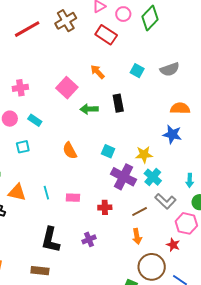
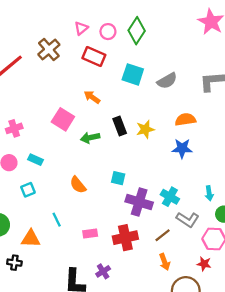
cyan square: (137, 71) -> (133, 74), moved, size x1.5
yellow star: (144, 155) -> (145, 129), moved
cyan line: (46, 193) -> (57, 220), moved
red cross: (105, 207) -> (125, 238), size x1.6
purple cross: (89, 239) -> (103, 271), moved

